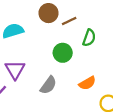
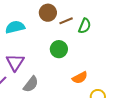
green semicircle: (89, 38) -> (85, 26), moved
gray semicircle: (48, 85) -> (31, 84), moved

